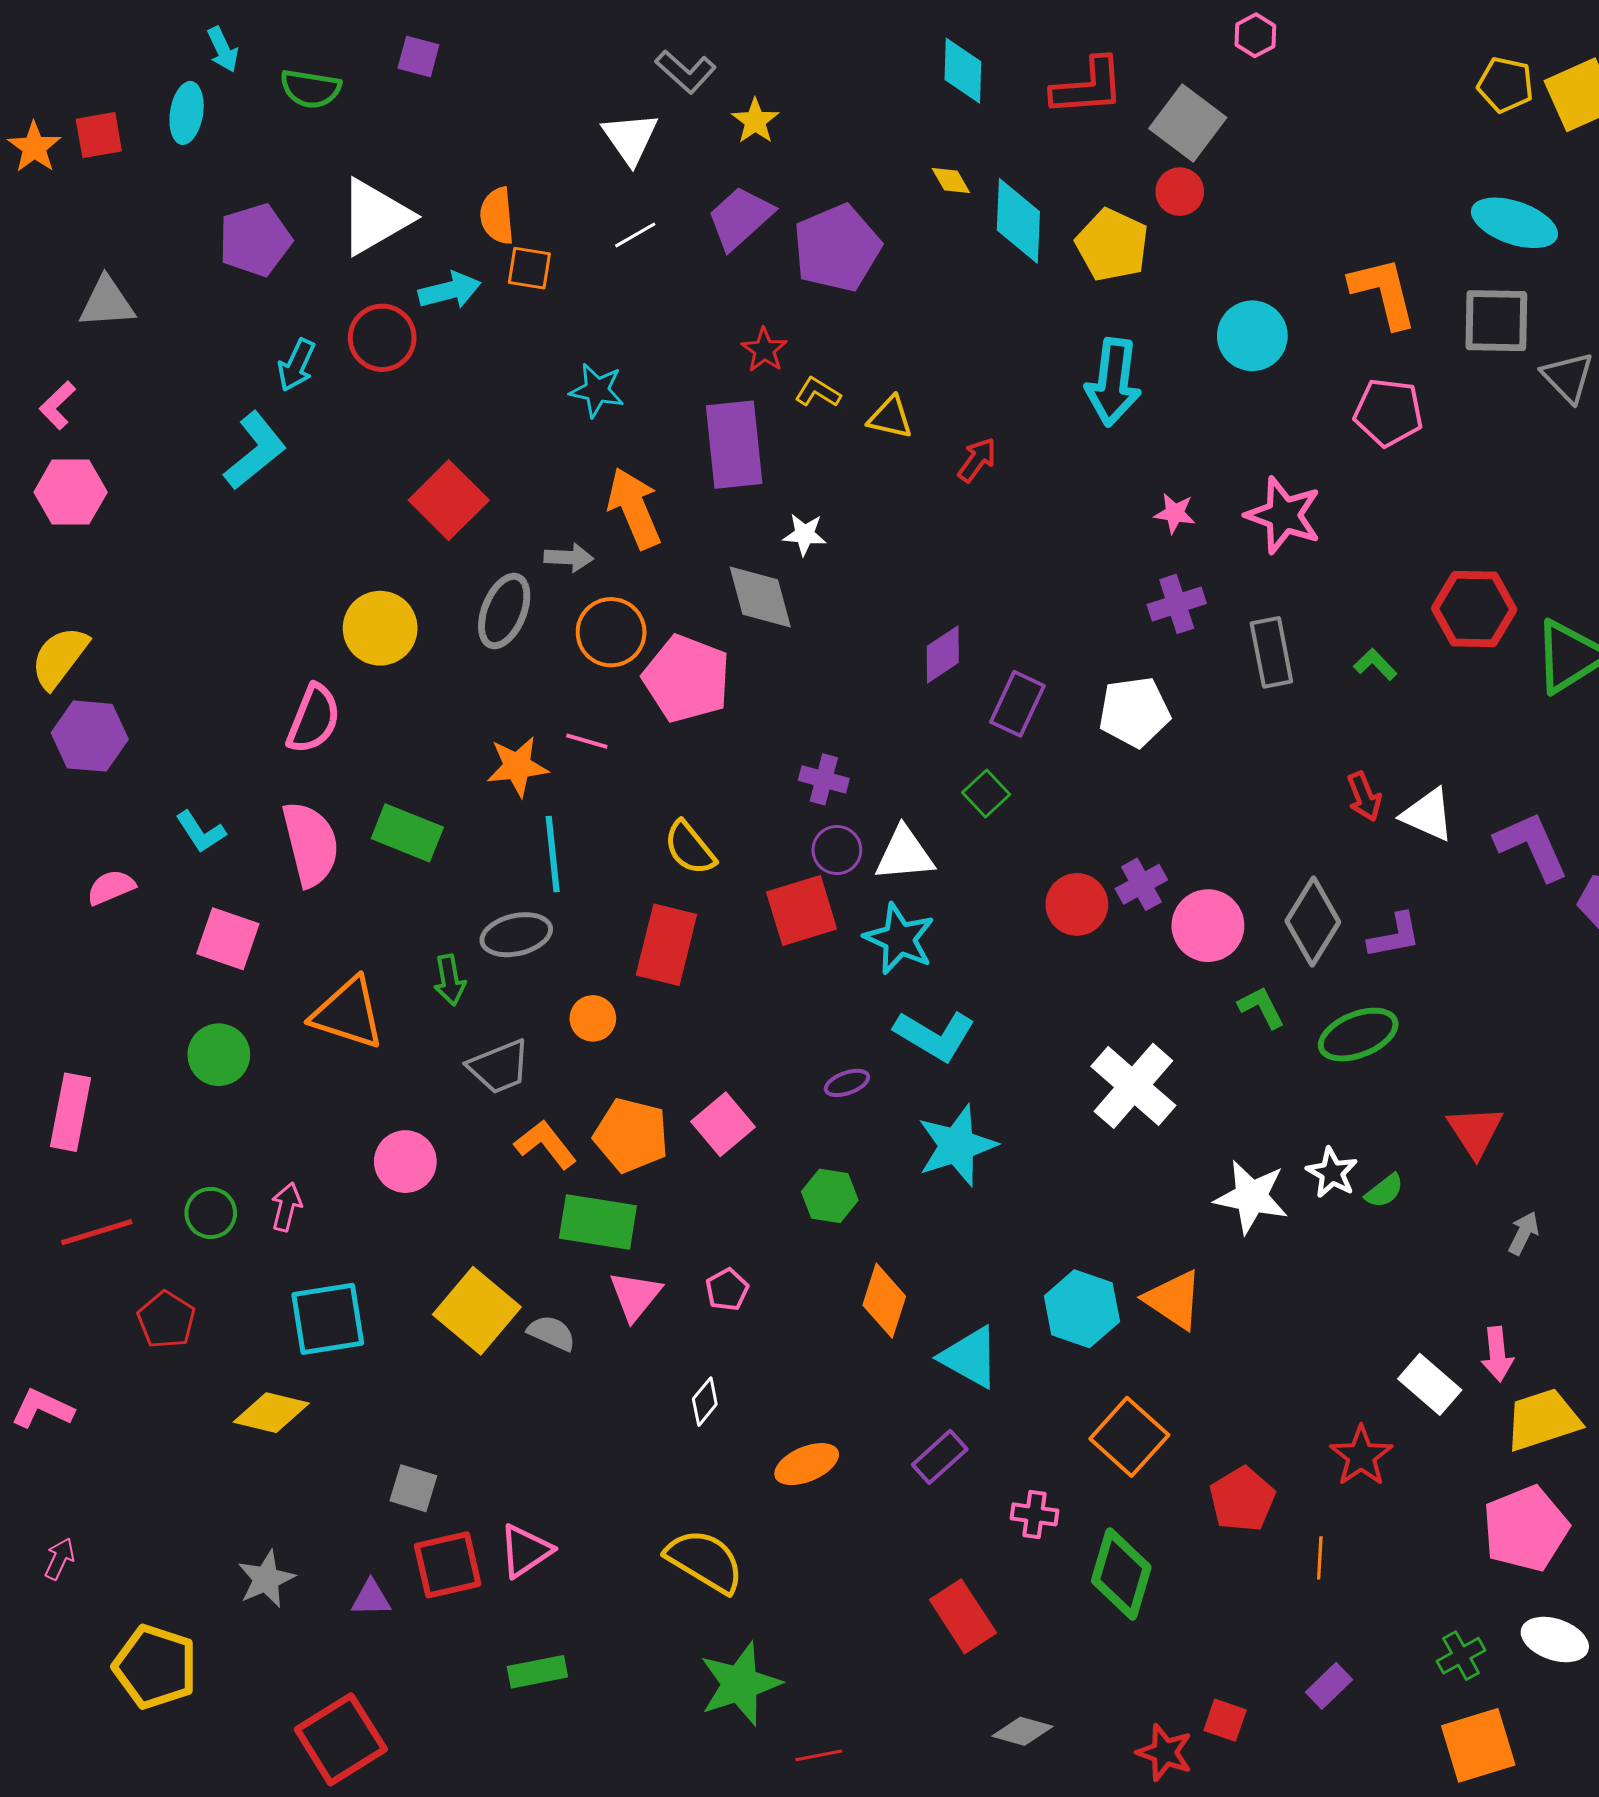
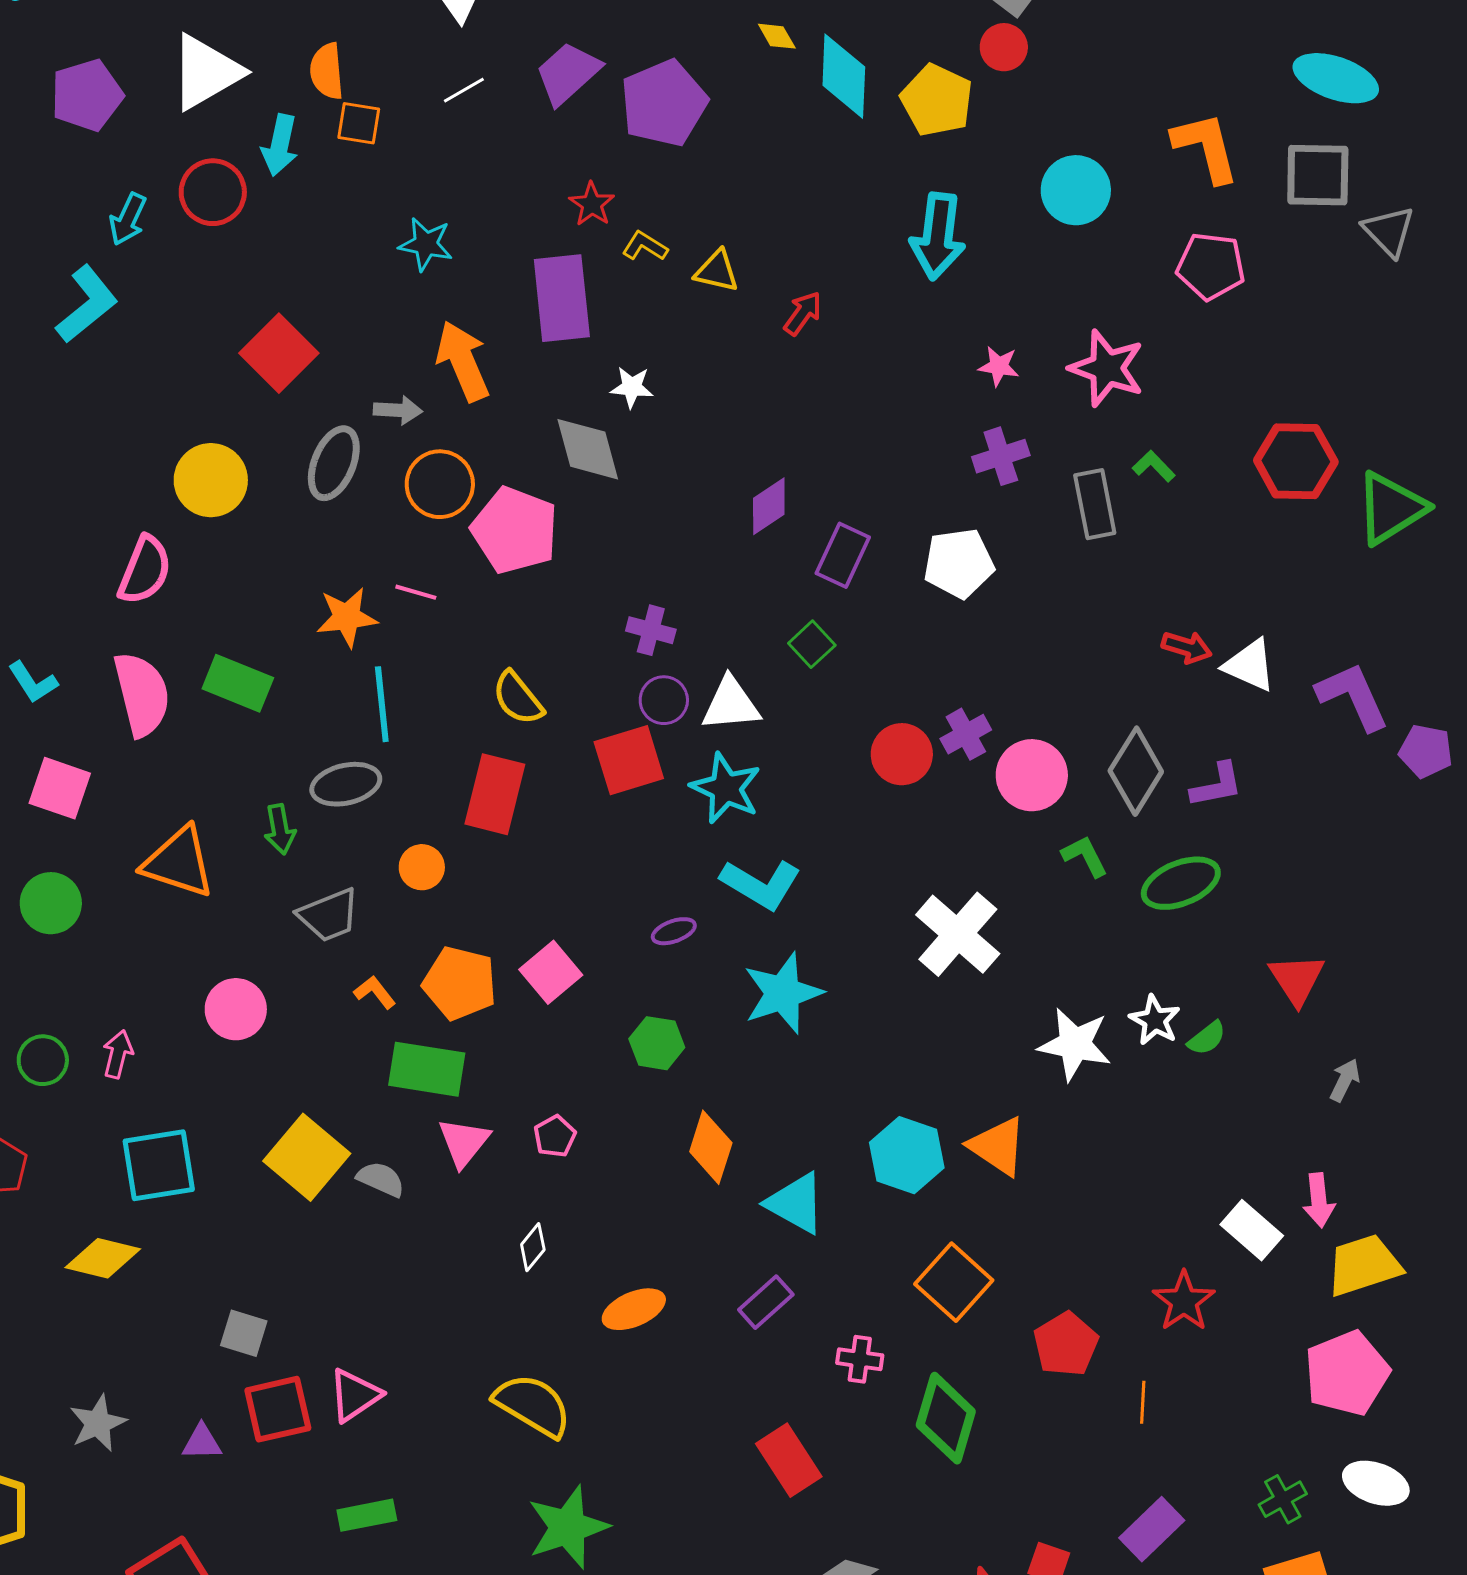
cyan arrow: (450, 290) -> (280, 145), turned 116
green L-shape: (1375, 664) -> (1154, 466), moved
red arrow: (1364, 797) -> (1187, 647), turned -51
orange L-shape: (545, 1144) -> (375, 992), size x0.7
purple rectangle: (1329, 1686) -> (1152, 1529), size x1.4

